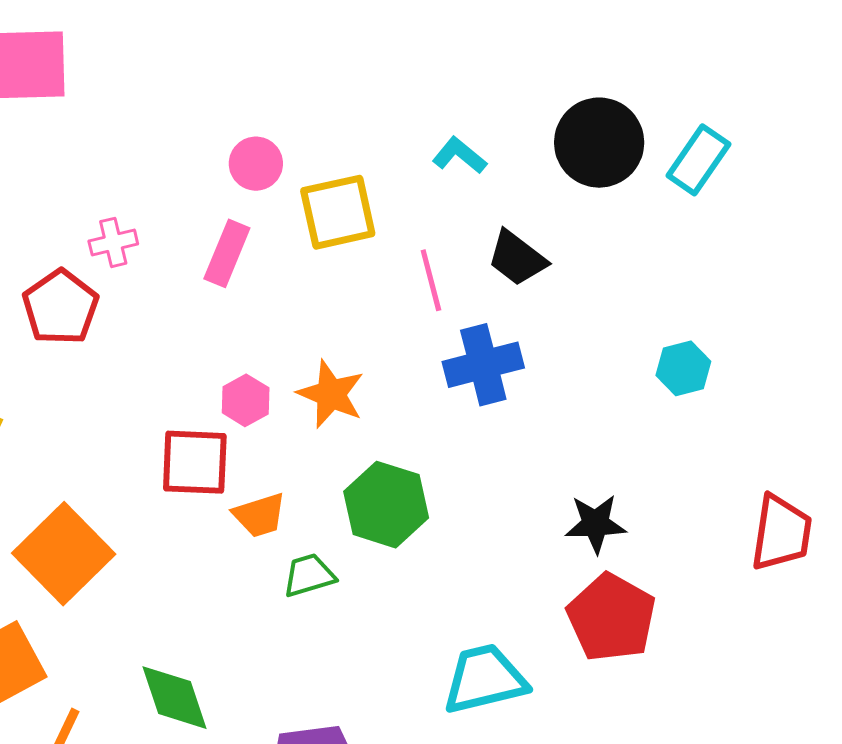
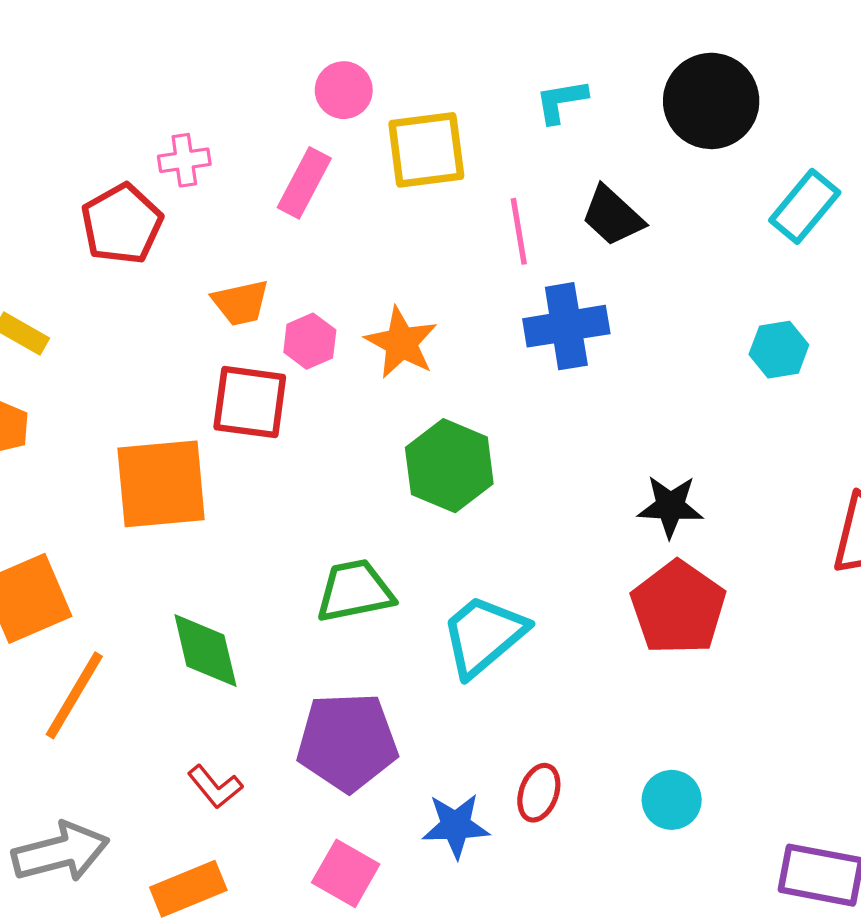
cyan L-shape: (459, 155) -> (561, 101), turned -54
cyan rectangle: (698, 160) -> (805, 206), moved
orange trapezoid: (260, 515) -> (241, 303), moved
orange square: (64, 554) -> (161, 484), moved, turned 34
green trapezoid: (309, 575) -> (355, 591), moved, size x1.4
cyan trapezoid: (485, 679) -> (484, 635), moved, turned -32

